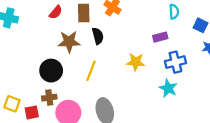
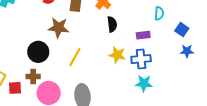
black semicircle: (98, 36) -> (112, 24), moved
blue cross: (175, 62) -> (141, 59), moved
cyan star: (168, 88) -> (144, 83), turned -30

